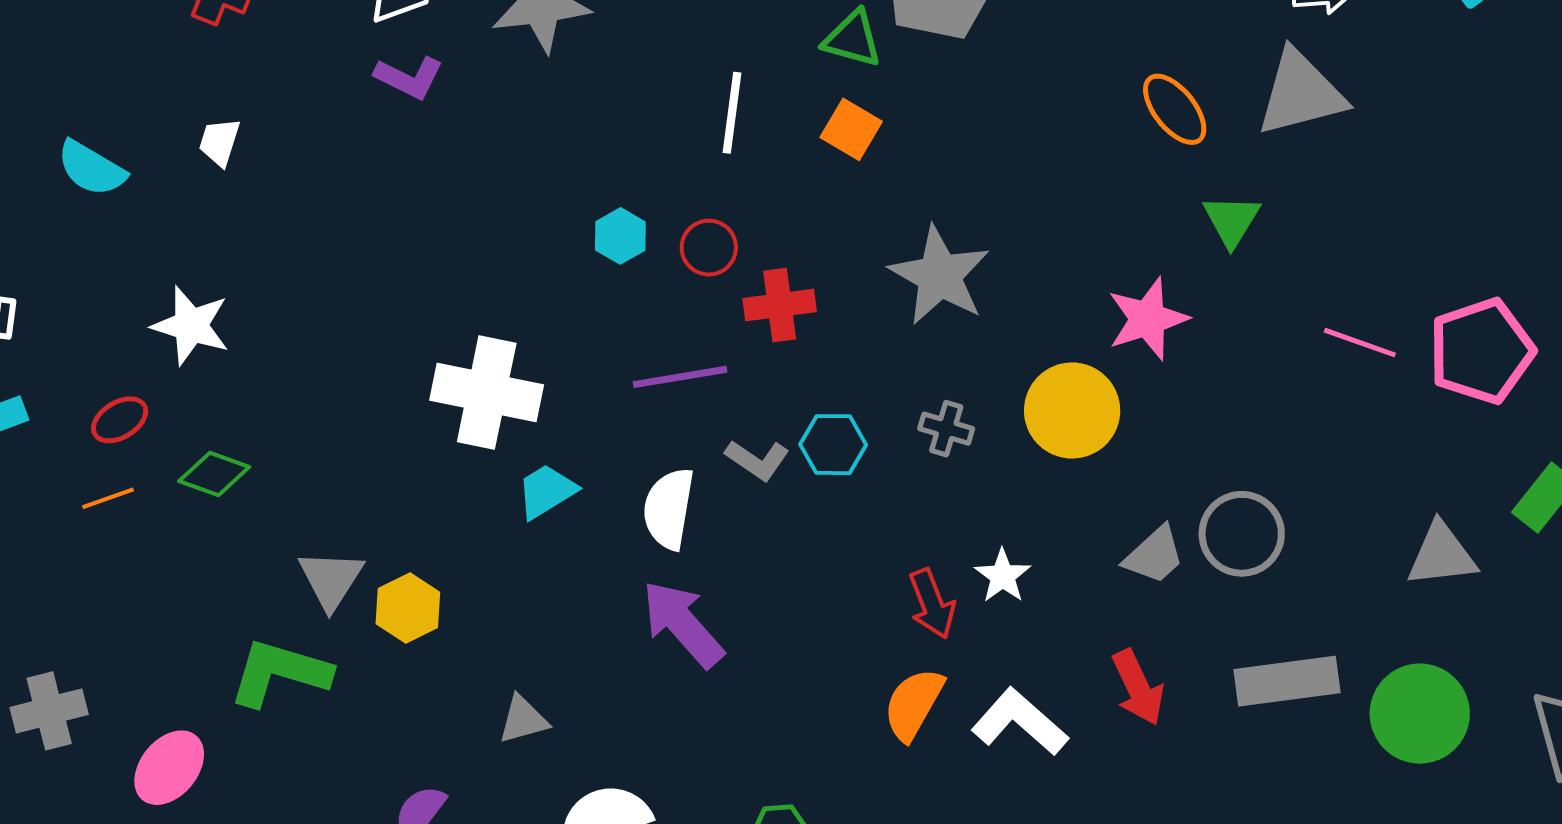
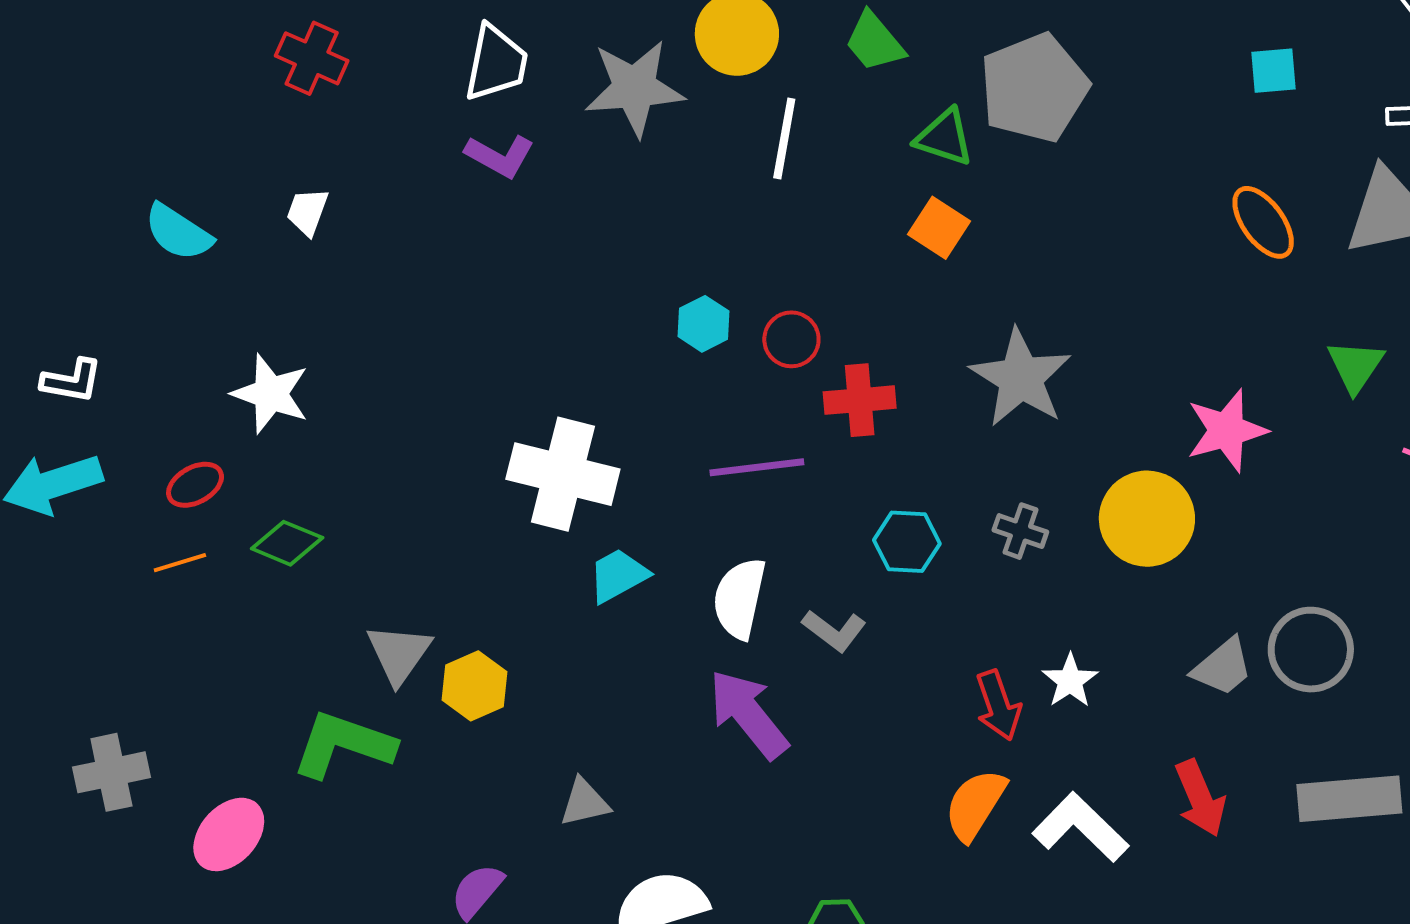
white line: (732, 113) -> (784, 138), moved
green triangle: (1232, 220) -> (1356, 366), moved
gray L-shape: (757, 460) -> (834, 631), moved

